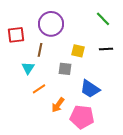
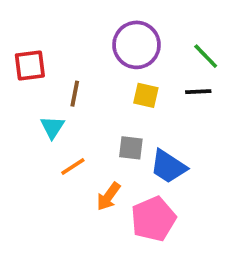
green line: (103, 19) -> (206, 56), moved
purple circle: (51, 24) -> (137, 45), moved
gray square: (65, 69) -> (131, 148), moved
pink pentagon: (82, 117) -> (153, 219), turned -30

